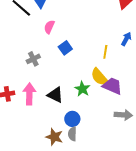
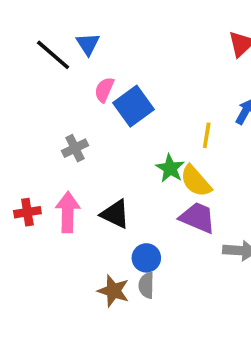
blue square: (65, 48) -> (134, 106), moved, size x1.5
purple trapezoid: (112, 86) -> (198, 218), moved
green star: (82, 89) -> (170, 168), moved

